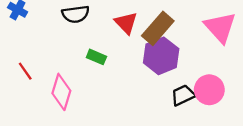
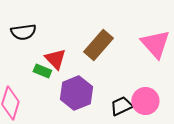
red triangle: (126, 23) -> (55, 59), moved
purple hexagon: (161, 56) -> (76, 93), moved

